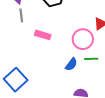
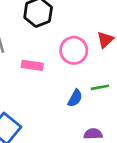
pink circle: (83, 39) -> (74, 50), moved

